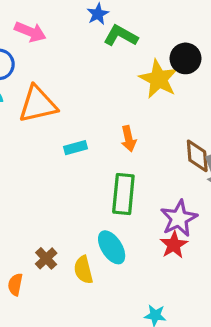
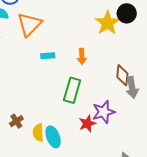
orange triangle: (38, 104) -> (29, 24), turned -44
red star: (174, 245) -> (87, 124), moved
cyan ellipse: (112, 247) -> (53, 137), moved

